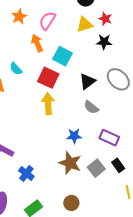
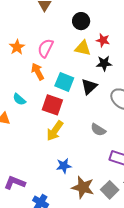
yellow triangle: (84, 24) -> (83, 48), turned 36
black triangle: (87, 81) -> (89, 87), moved
yellow arrow: (48, 104) -> (55, 131), turned -135
blue star: (74, 136) -> (64, 166), moved

